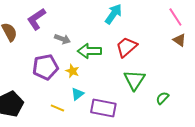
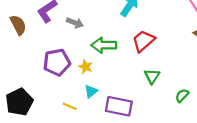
gray arrow: (62, 39) -> (75, 23), moved
green triangle: (134, 80) -> (152, 76), size x0.7

